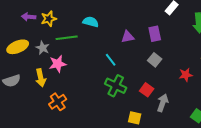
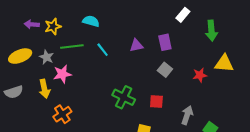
cyan semicircle: (91, 22) -> (91, 21), moved
cyan line: (111, 60) -> (103, 50), moved
red star: (186, 75) -> (200, 75), moved
red square: (147, 90) -> (156, 101), turned -32
gray arrow: (163, 103) -> (187, 115), moved

